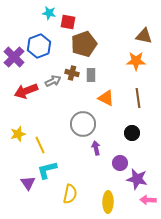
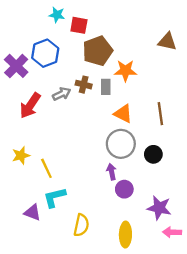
orange star: (136, 61) -> (125, 71), moved
red arrow: (26, 91) -> (30, 105), turned -35
gray circle: (83, 124) -> (121, 144), moved
purple circle: (120, 163) -> (124, 189), moved
purple triangle: (28, 183) -> (32, 212), turned -35

